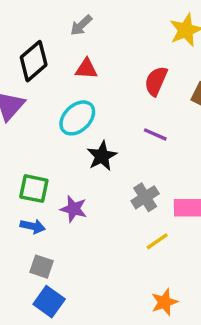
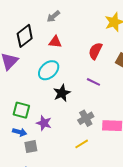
yellow line: (157, 241) -> (82, 144), moved
gray square: (41, 267) -> (31, 147), moved, turned -32

